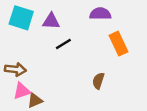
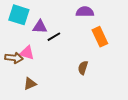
purple triangle: (51, 21) -> (40, 27), moved
pink triangle: (22, 91) -> (27, 53), moved, turned 35

